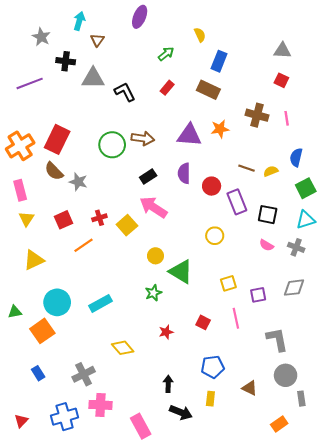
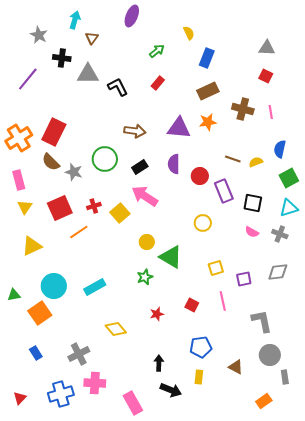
purple line: (30, 83) -> (28, 79), turned -30
brown rectangle: (208, 90) -> (208, 91), moved, turned -50
green circle: (112, 145) -> (105, 159), moved
red square: (63, 220) -> (60, 208), size x1.4

